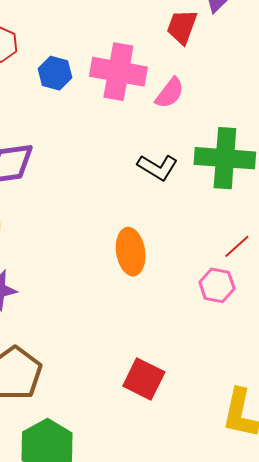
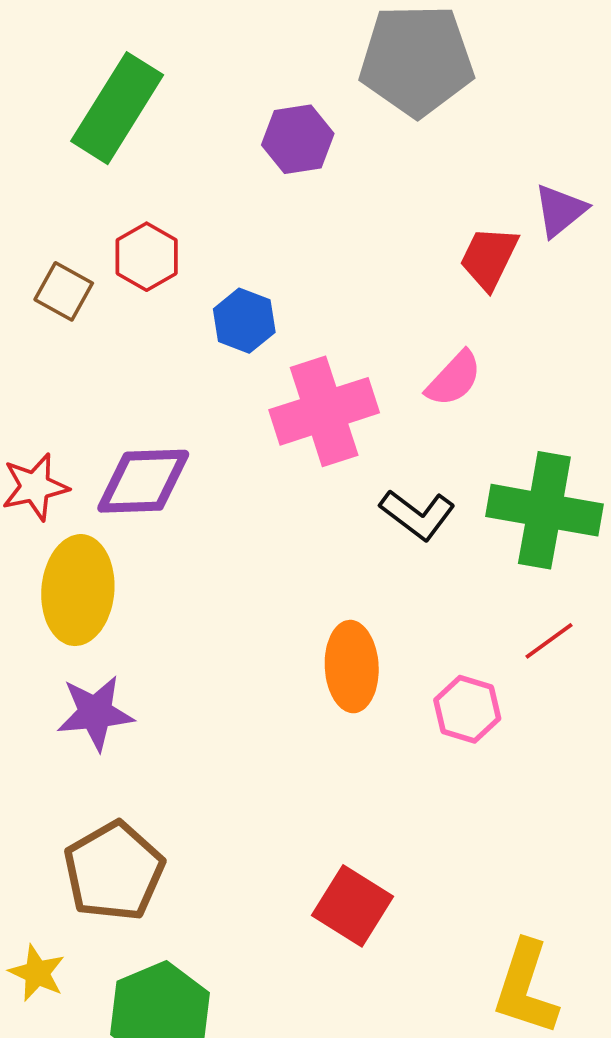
pink cross: (118, 72) -> (324, 411), moved, turned -34
red line: (237, 246) -> (549, 641), moved
pink hexagon: (217, 285) -> (467, 709), moved

